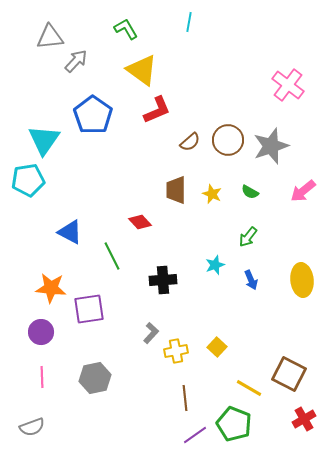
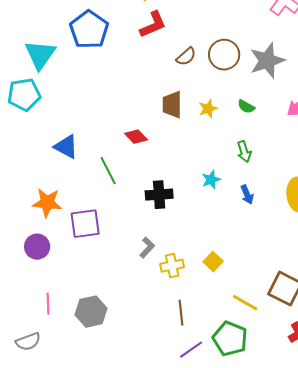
yellow star: (212, 194) -> (208, 109), turned 30
green arrow: (248, 237) -> (244, 152), turned -55
pink line: (42, 377) -> (48, 304), moved
gray hexagon: (95, 378) -> (91, 312), moved

